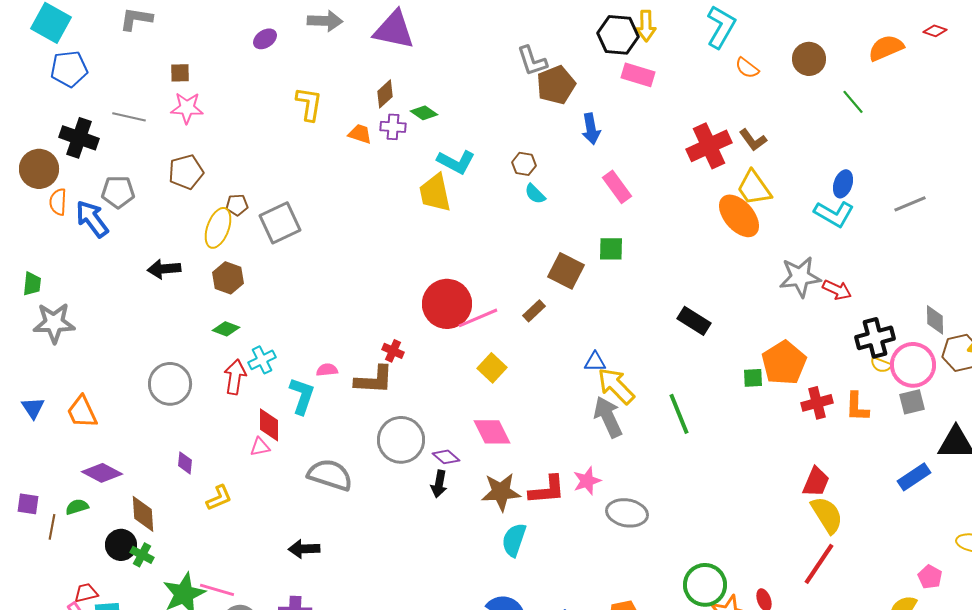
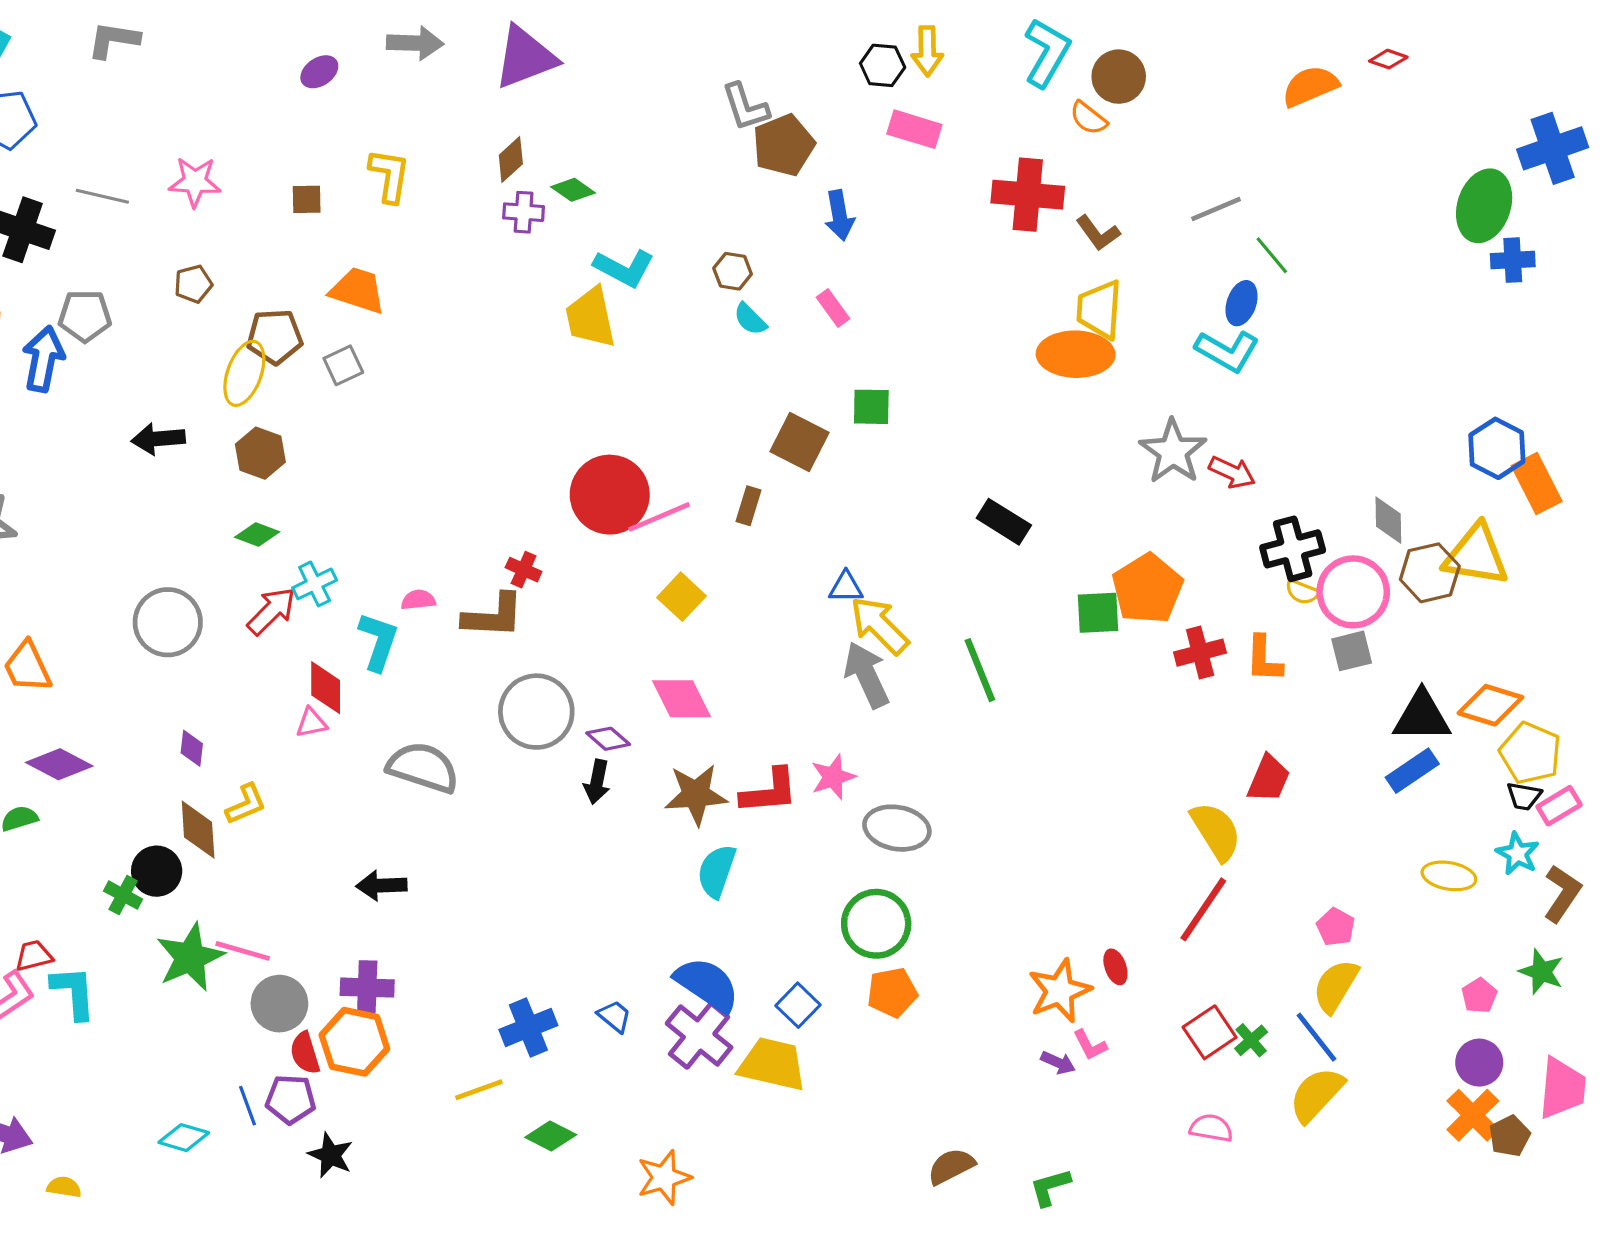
purple triangle: (394, 30) -> (525, 57), turned -33
black hexagon: (618, 35) -> (883, 65), size x0.7
brown circle: (809, 59) -> (1119, 77), moved
brown square: (180, 73) -> (307, 199), moved
green line: (853, 102) -> (1272, 255), moved
orange trapezoid: (360, 134) -> (358, 290), moved, size x1.5
red cross: (709, 146) -> (1028, 195), moved, turned 30
brown pentagon: (186, 172) -> (193, 284), size x0.7
pink rectangle: (617, 187) -> (833, 308), moved, size x0.7
yellow trapezoid: (754, 188) -> (1100, 310), turned 39
gray line: (910, 204) -> (1216, 209), moved
brown pentagon: (237, 205) -> (275, 337), size x1.6
orange ellipse: (739, 216) -> (1076, 354), turned -48
blue arrow: (92, 219) -> (43, 359), turned 48
gray square: (280, 223) -> (343, 365), size x0.6
gray star: (800, 277) -> (1173, 452), turned -30
brown rectangle: (534, 311) -> (749, 506), turned -30
red arrow: (235, 377) -> (271, 611), turned 36
green square: (753, 378) -> (1098, 613), size x1.4
blue rectangle: (914, 477) -> (1412, 771), moved
red trapezoid: (816, 482) -> (1269, 779), moved
brown diamond: (143, 514) -> (198, 830), moved
black circle: (121, 545) -> (157, 871), moved
pink pentagon: (930, 577) -> (1336, 927), moved
green circle: (705, 585) -> (876, 924), moved

